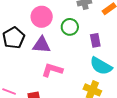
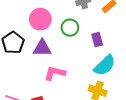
cyan semicircle: (101, 66) -> (105, 65), turned -70

